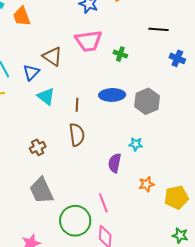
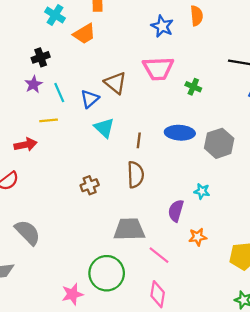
orange trapezoid: (22, 16) -> (84, 34), turned -105
orange star: (146, 184) -> (198, 237), moved
gray trapezoid: (41, 190) -> (129, 229), moved, turned 108
pink line: (103, 203) -> (159, 255), turned -36
green circle: (75, 221) -> (107, 273), moved

